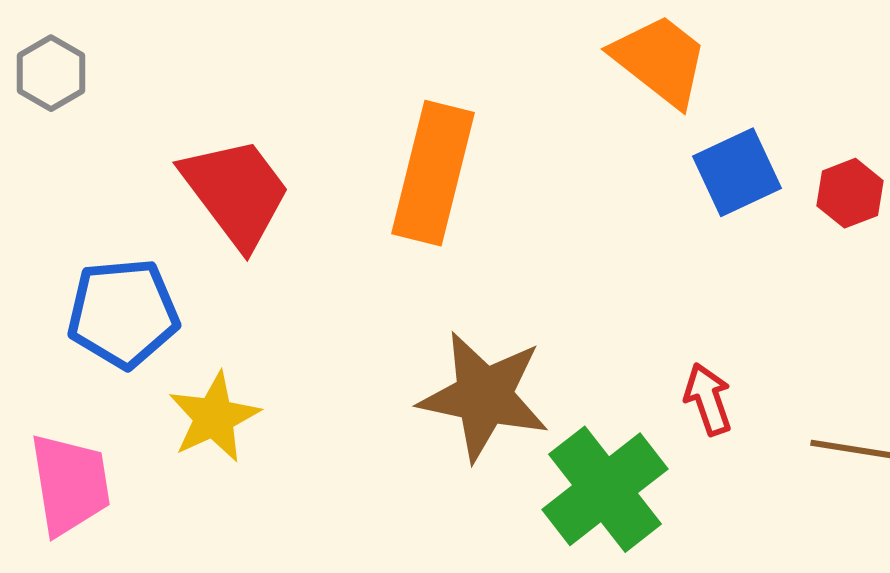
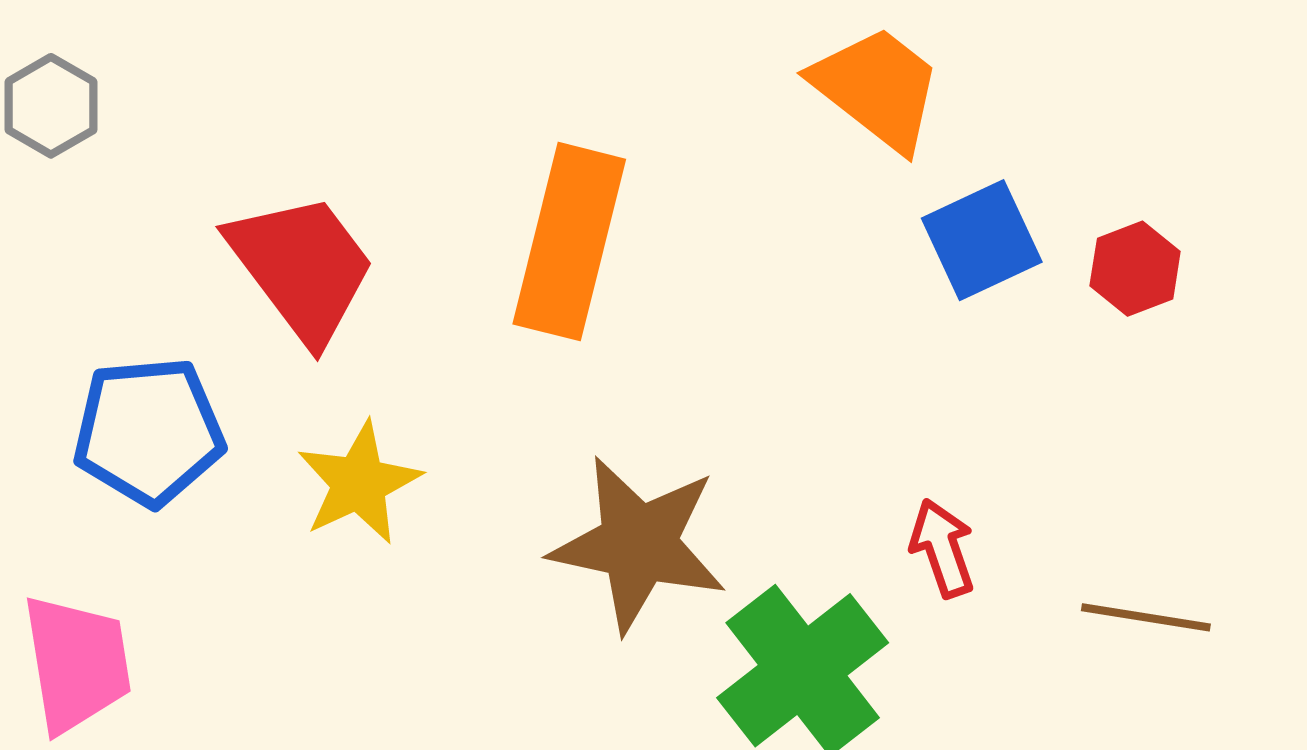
yellow star: (214, 417) -> (359, 483), moved

